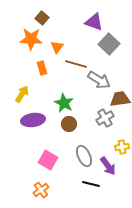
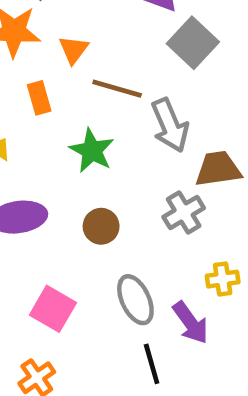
gray arrow: (99, 80) -> (170, 125), turned 35
green star: (64, 103) -> (92, 151), moved
black line: (91, 184) -> (152, 364), turned 60

